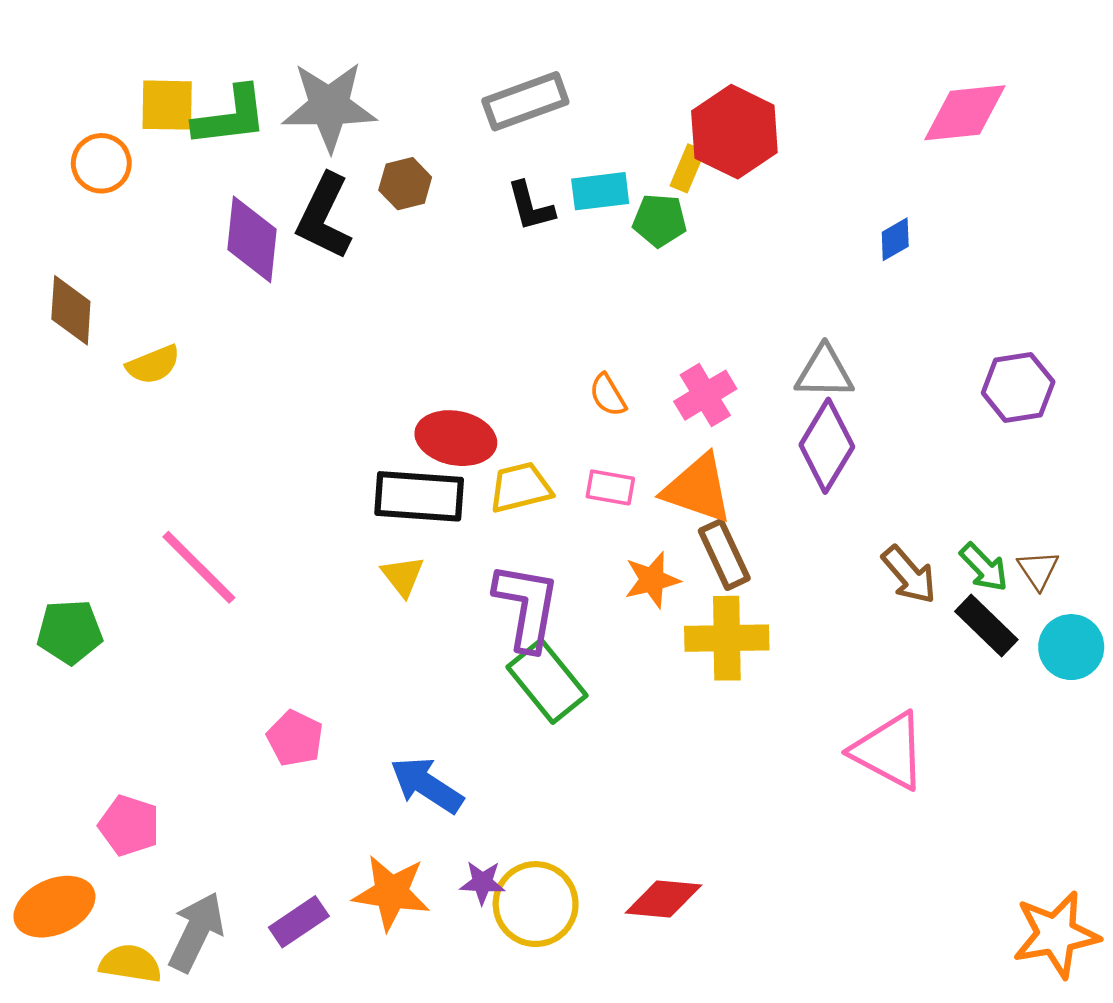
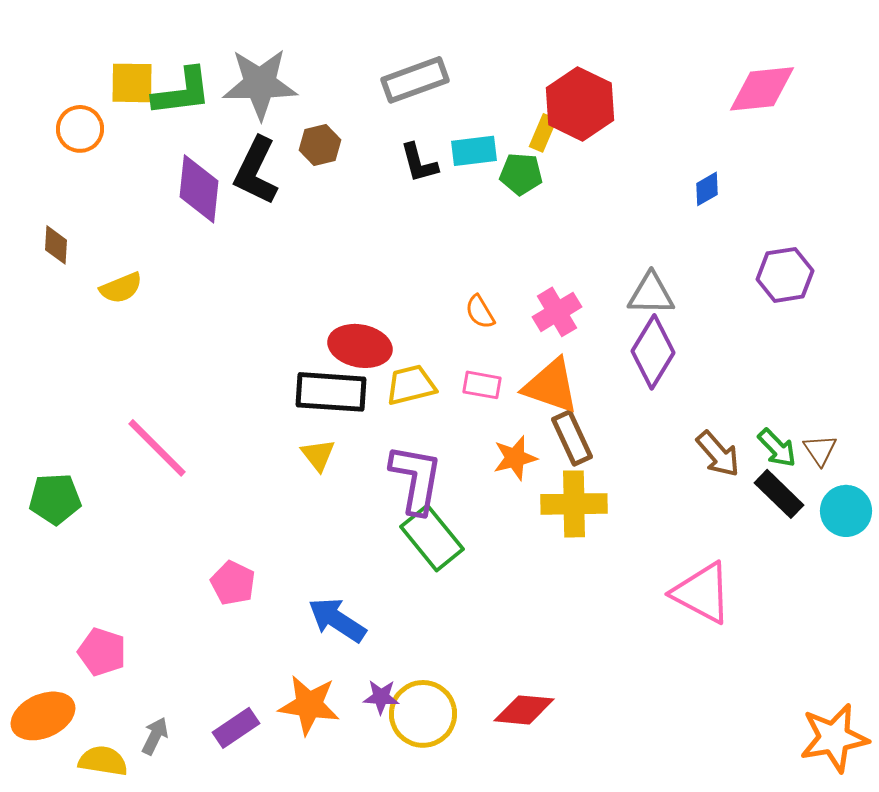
brown diamond: (71, 310) -> (56, 245), size x0.7
purple hexagon: (1018, 387) -> (785, 275), moved
gray arrow: (196, 932) -> (155, 736), size x0.6

